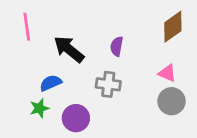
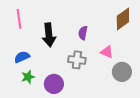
black arrow: (69, 49) -> (49, 35), turned -135
pink triangle: (167, 73) -> (107, 52), moved
blue semicircle: (51, 83) -> (22, 57), moved

